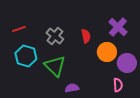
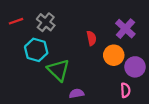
red line: (19, 29) -> (16, 21), moved
gray cross: (55, 36) -> (46, 22), moved
cyan hexagon: (26, 56) -> (36, 50), moved

